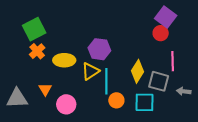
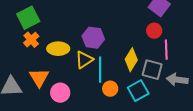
red circle: (161, 33) -> (154, 31), moved
orange triangle: (45, 89) -> (39, 78), size x1.5
gray arrow: (184, 91) -> (177, 80), size x1.5
cyan square: (145, 102) -> (138, 91), turned -30

